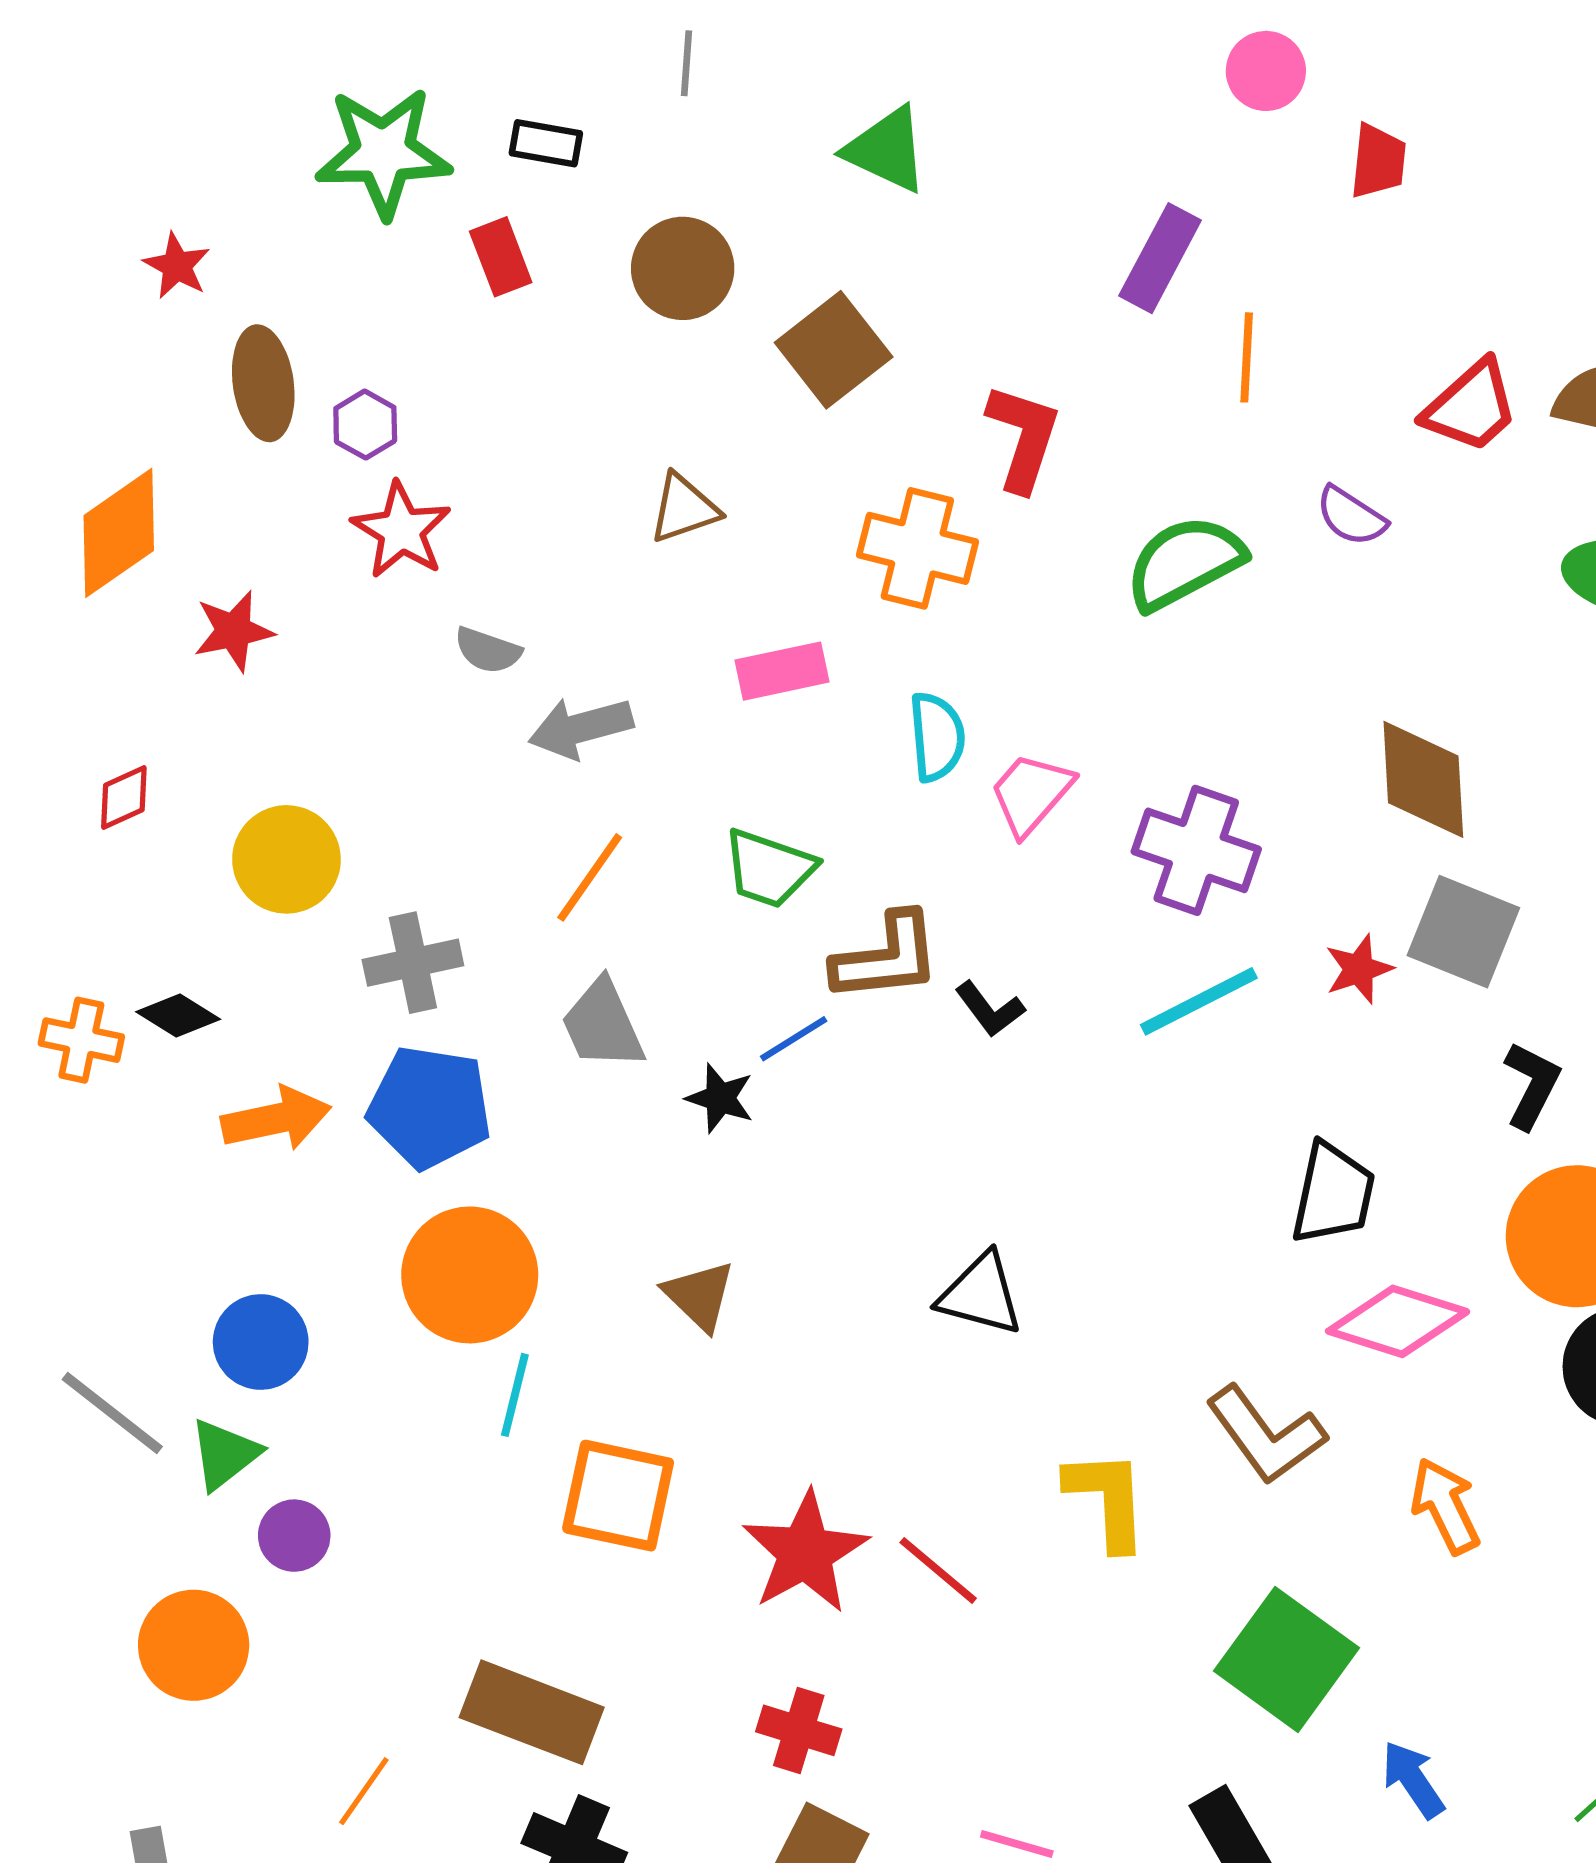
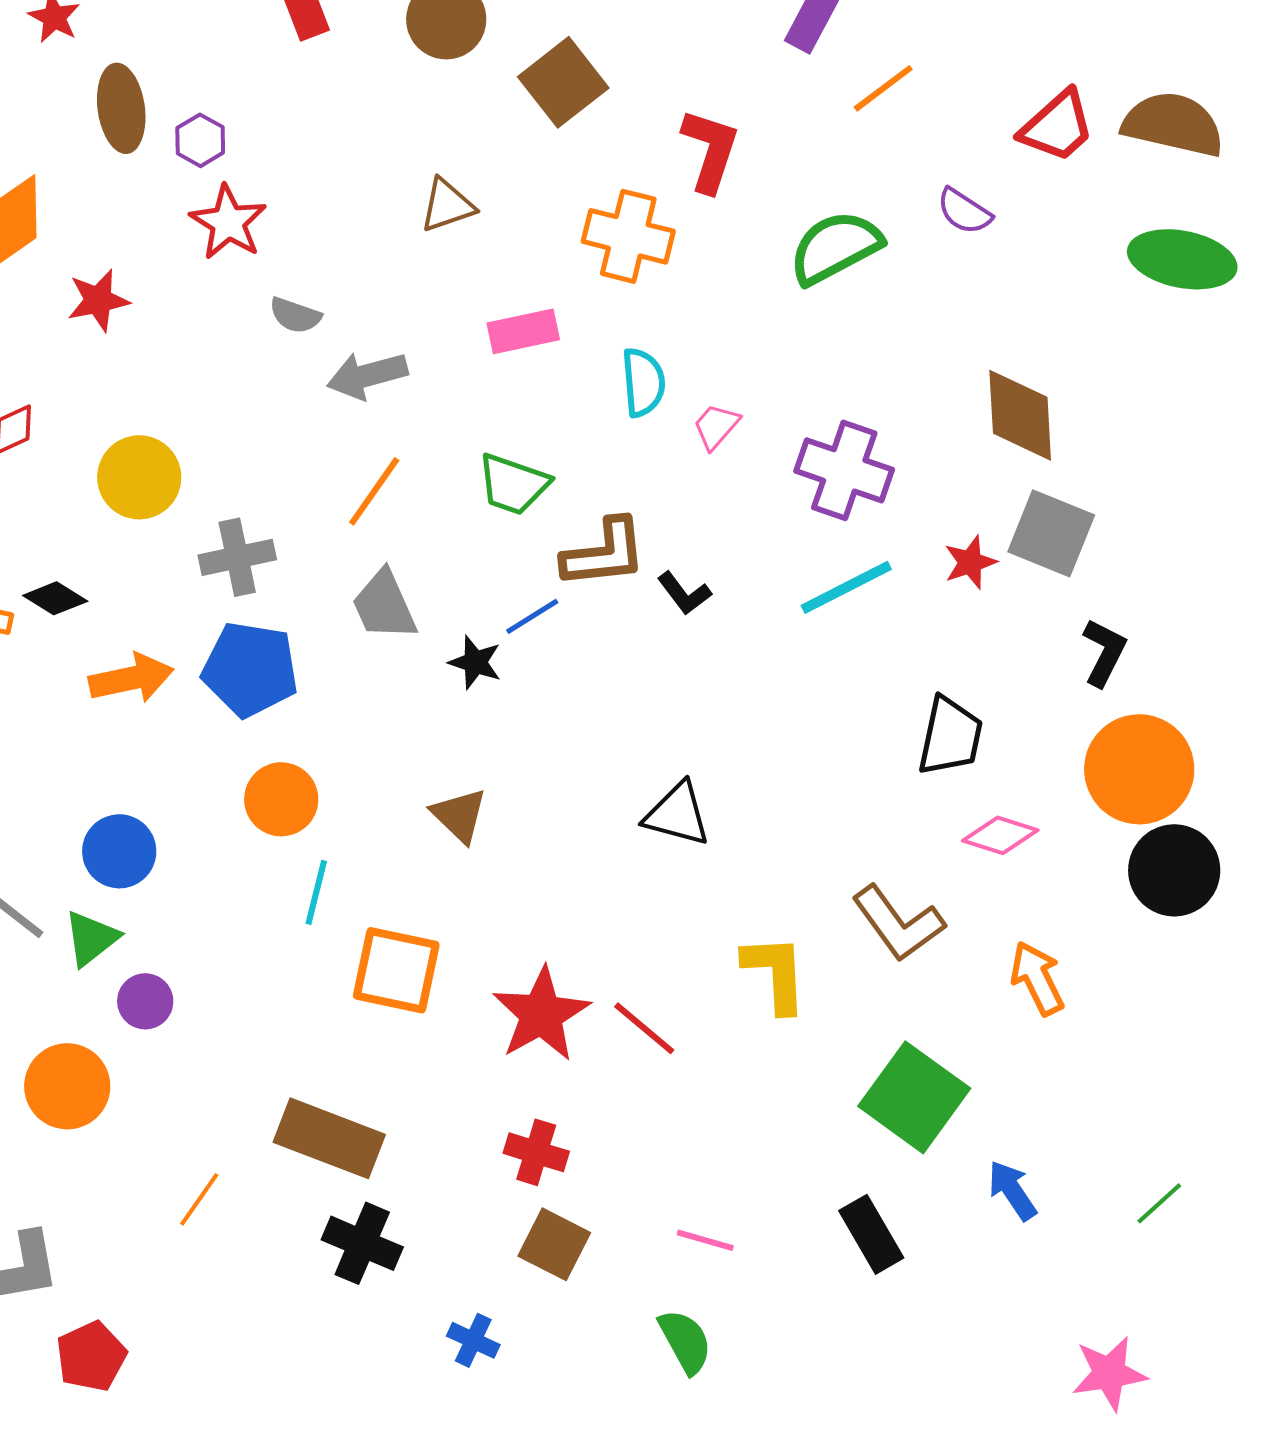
orange line: (1247, 357) -> (883, 88), turned 50
pink trapezoid: (1031, 794) -> (716, 426), size x0.7
orange circle: (470, 1275) -> (281, 799), size x0.7
pink diamond: (1398, 1321) -> (1000, 835), size x0.7

